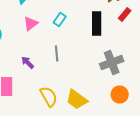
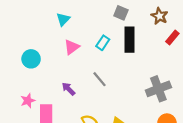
black rectangle: (97, 24) -> (130, 40), moved
gray line: (57, 54) -> (100, 79), turned -35

